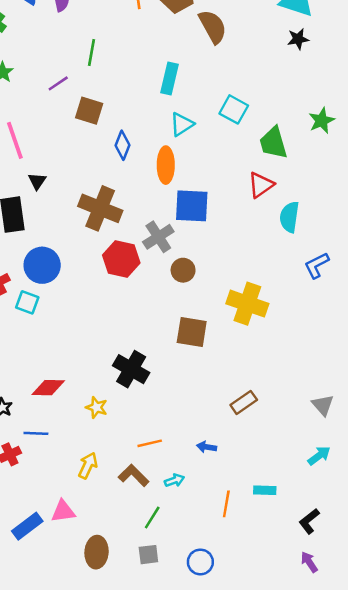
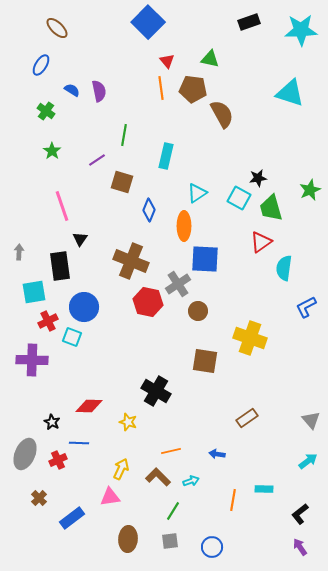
black star: (298, 39) -> (258, 178), moved
cyan rectangle: (169, 79) -> (166, 156), moved
cyan square: (234, 109) -> (239, 198), moved
pink triangle: (63, 511) -> (110, 497), moved

